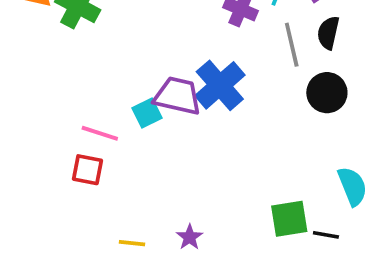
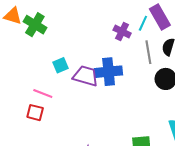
blue cross: (220, 85) -> (109, 72), turned 32
cyan square: (147, 113) -> (60, 65), moved

